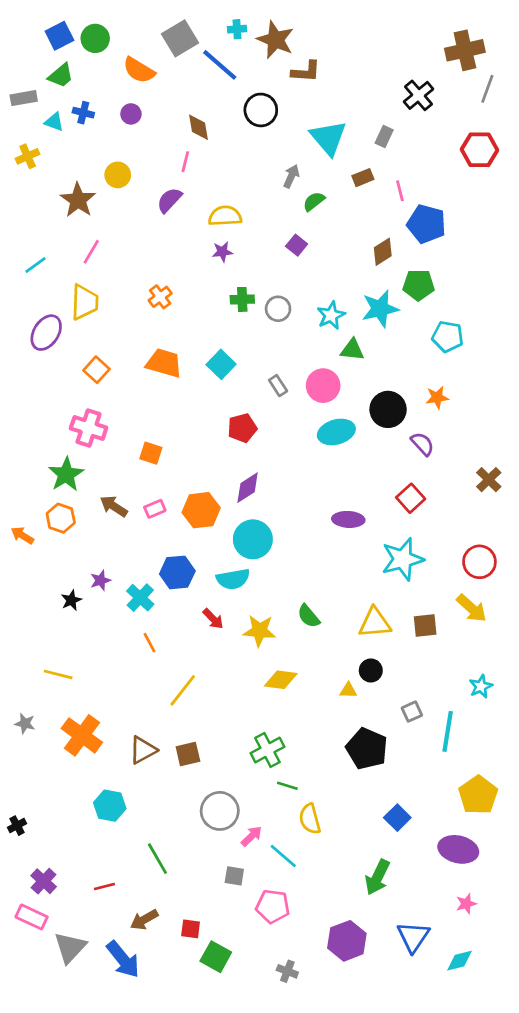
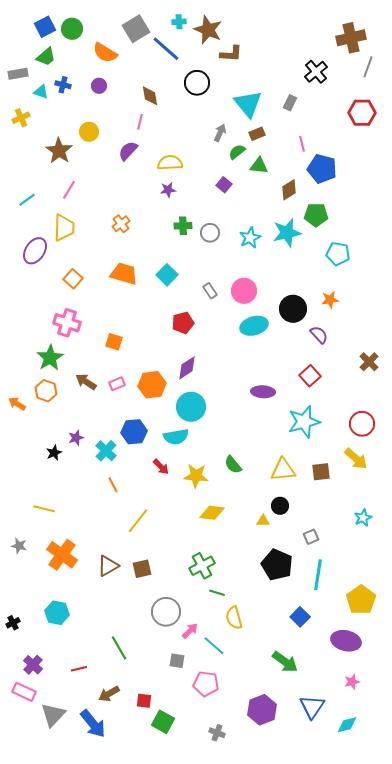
brown rectangle: (363, 178) -> (257, 134), moved
green triangle: (352, 350) -> (259, 166), moved
cyan line: (448, 731) -> (318, 575), moved
cyan hexagon: (110, 806) -> (57, 613), moved
green arrow: (377, 877) -> (285, 662), turned -80

